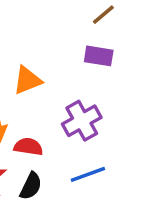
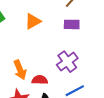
orange triangle: (27, 80) -> (33, 21), moved

